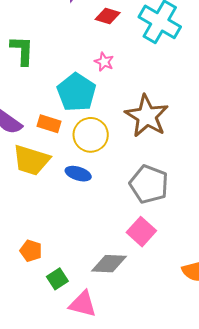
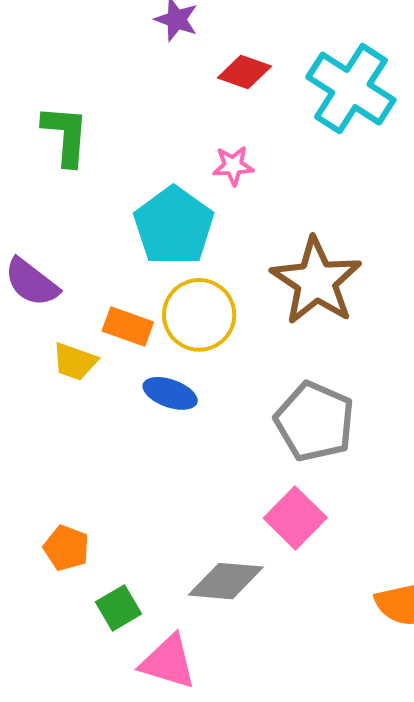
pink star: (104, 62) -> (233, 166), turned -30
orange rectangle: (49, 124) -> (128, 327), moved
yellow trapezoid: (31, 160) -> (75, 362), size x0.6

